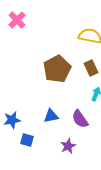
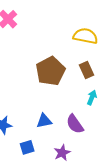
blue square: (27, 140) -> (27, 147), moved, turned -32

